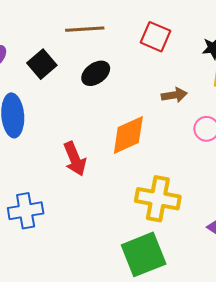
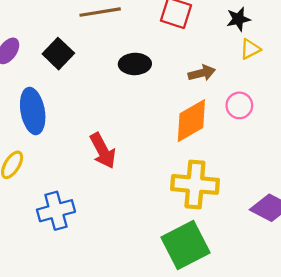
black ellipse: (96, 73) -> (135, 64), moved, turned 40
orange diamond: (128, 135) -> (191, 121), moved

